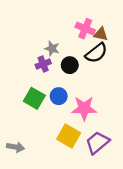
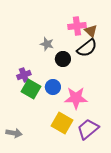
pink cross: (85, 29) -> (77, 26), turned -30
brown triangle: (101, 34) -> (91, 31), turned 32
purple cross: (43, 64) -> (24, 75), moved

